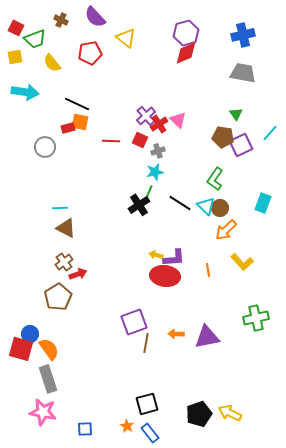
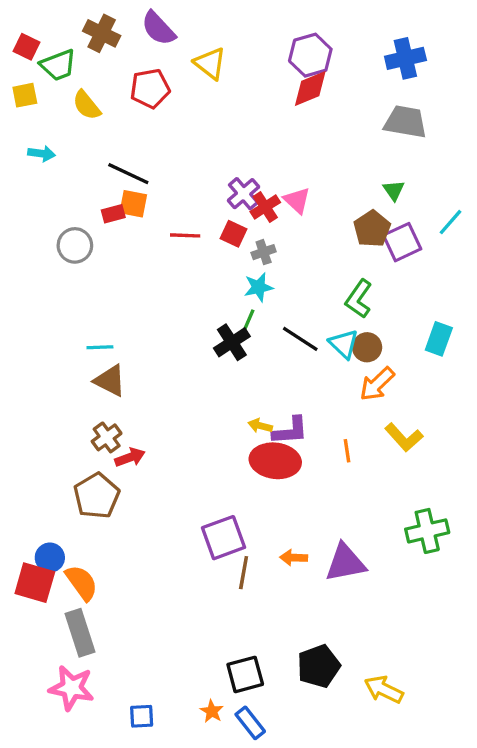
brown cross: (61, 20) -> (102, 33), size x1.5
cyan arrow: (25, 92) -> (41, 154), size x0.6
brown pentagon: (223, 137) -> (372, 229), turned 30
black pentagon: (199, 414) -> (319, 666), moved

